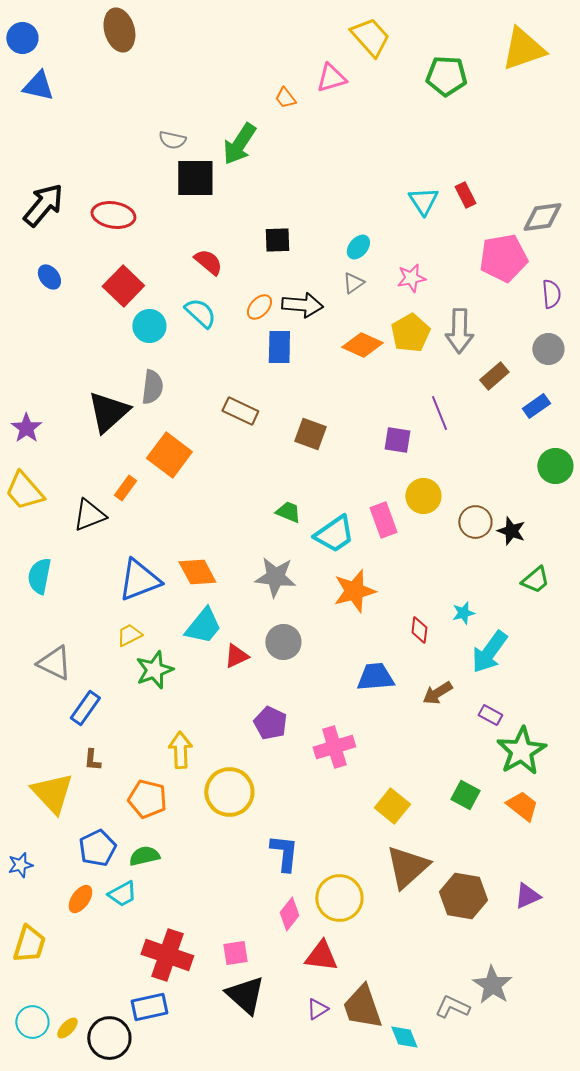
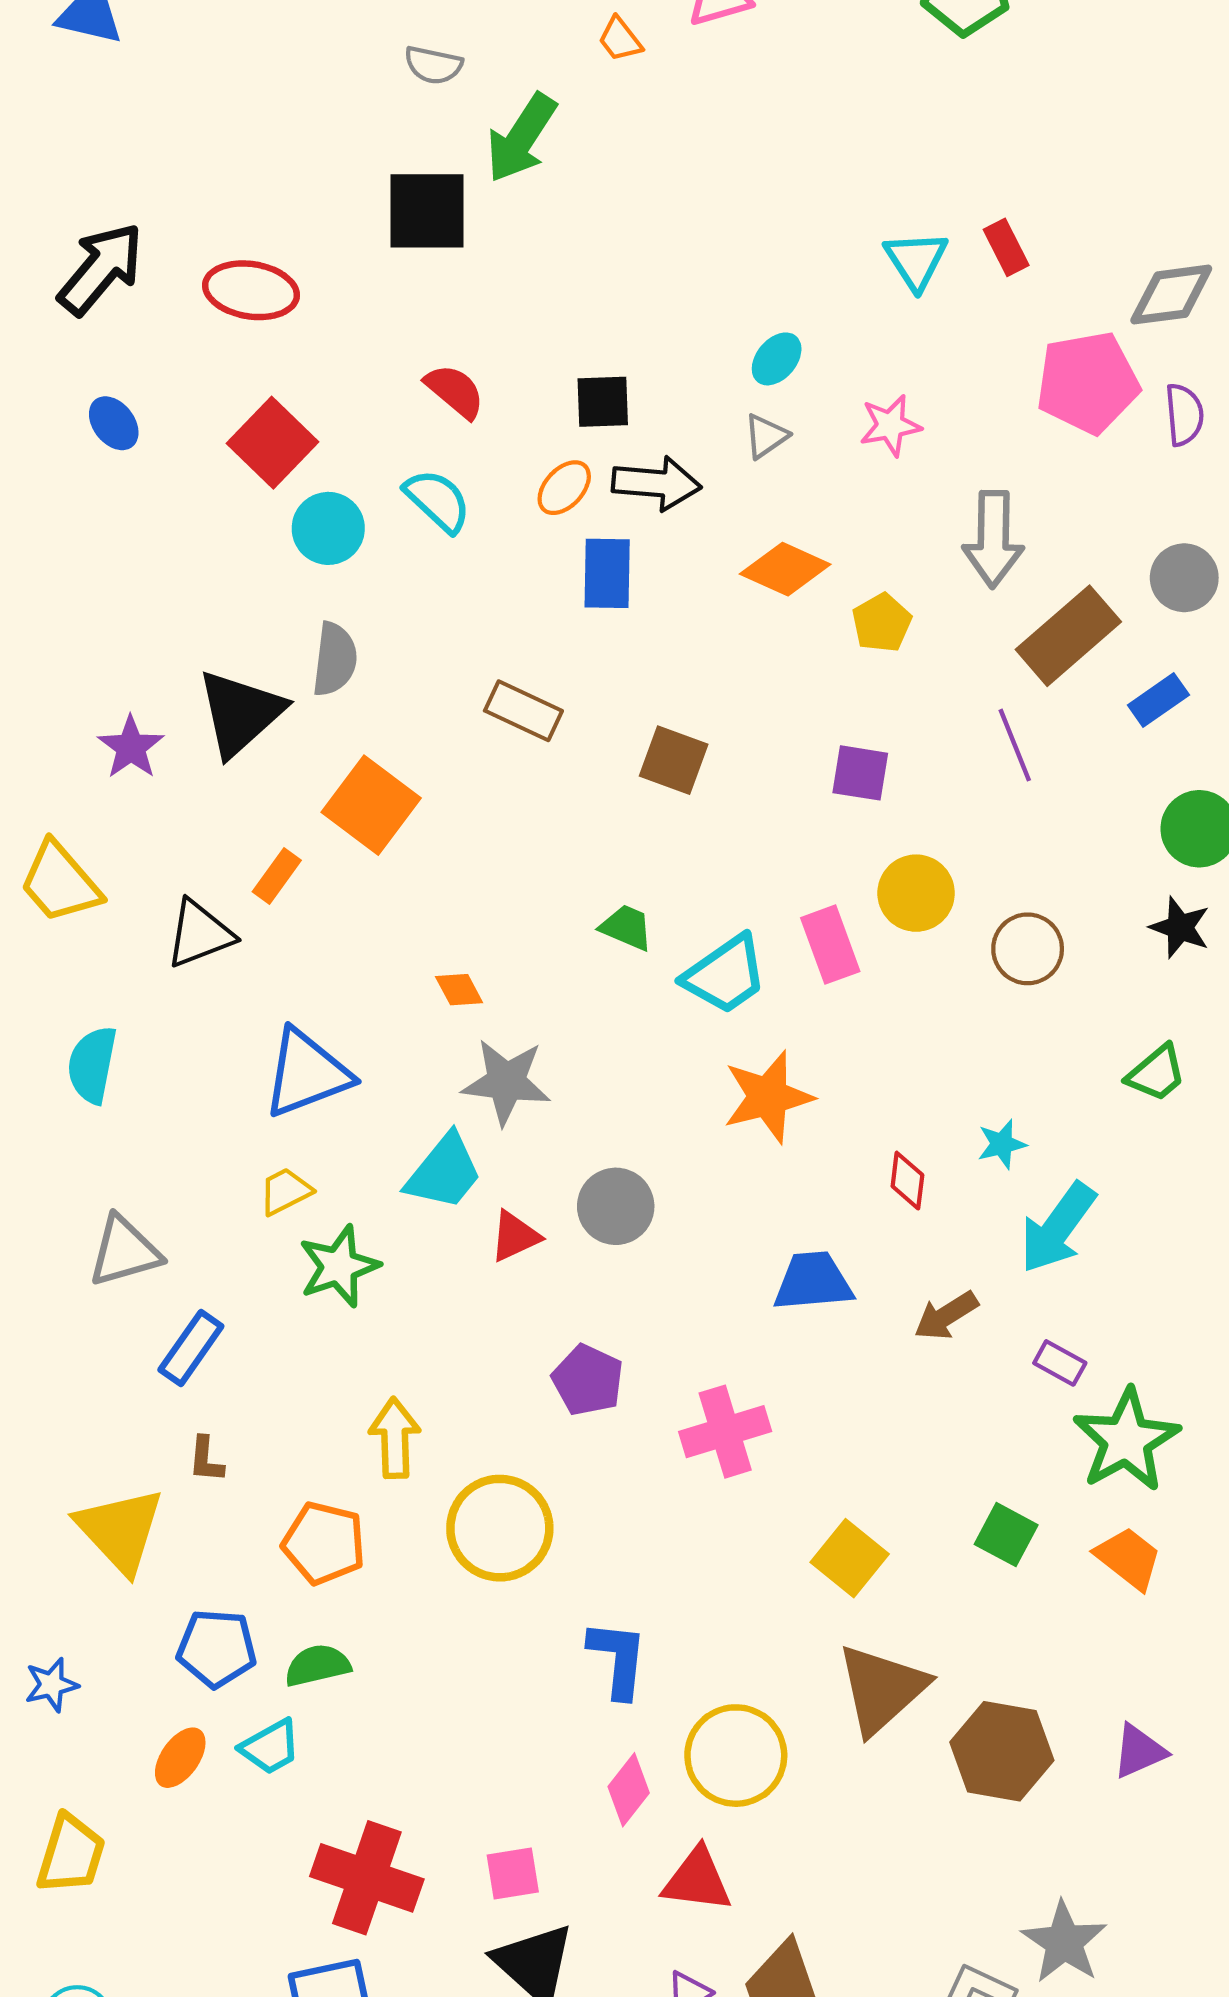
gray semicircle: (172, 140) -> (433, 65), moved
black square: (277, 240) -> (603, 402), moved
purple semicircle: (551, 294) -> (1184, 415), moved
yellow pentagon: (410, 333) -> (882, 623), moved, size x0.7
brown rectangle: (494, 376) -> (1068, 636), size x1.6
purple line: (439, 413) -> (1015, 745), moved
purple star: (26, 428) -> (131, 747), moved
black star: (511, 531) -> (1180, 927), moved
orange diamond: (197, 572) -> (459, 990), moved, size x0.6
gray star: (275, 577) -> (506, 1082), moved
gray triangle: (54, 663) -> (124, 1251), turned -42
blue pentagon: (97, 848) -> (217, 1648), turned 30

